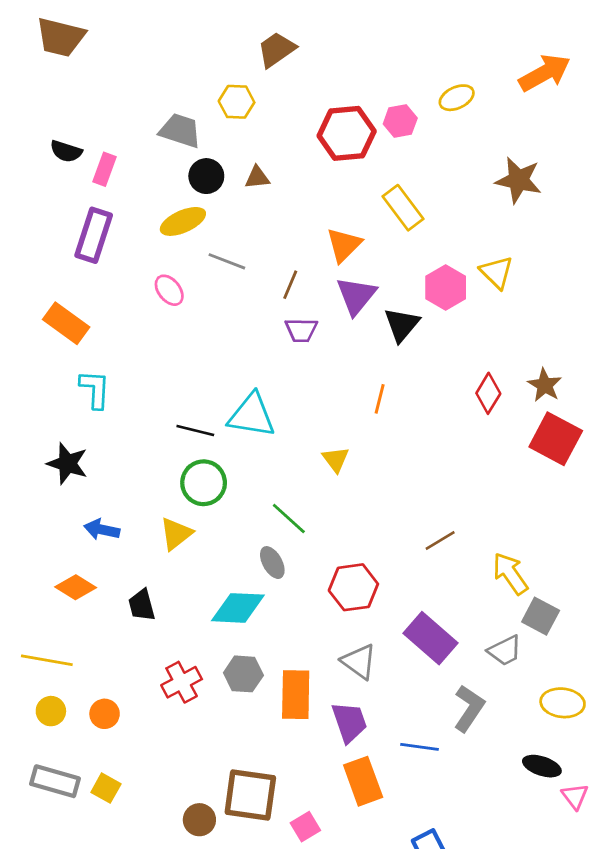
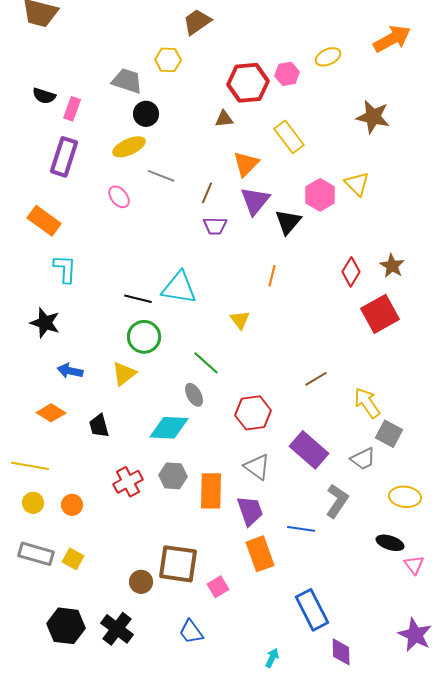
brown triangle: (257, 177) -> (224, 119), moved
red square: (556, 439) -> (380, 314), moved, turned 33

